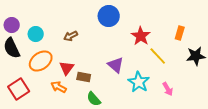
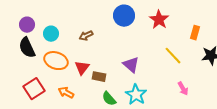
red star: (141, 36) -> (159, 20), moved
orange ellipse: (41, 61) -> (56, 61), turned 55
cyan star: (139, 82) -> (136, 95), moved
orange arrow: (59, 87) -> (66, 93), moved

